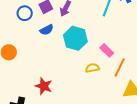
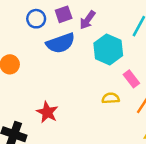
blue semicircle: (47, 30) -> (61, 43), size x1.6
cyan hexagon: (75, 38) -> (108, 49), moved

